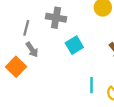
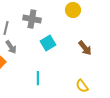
cyan line: (91, 85) -> (38, 78), moved

